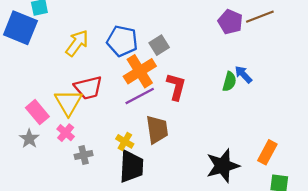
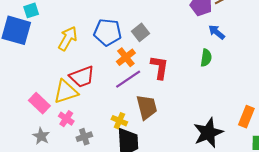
orange cross: (140, 71) -> (126, 57), size x0.7
blue arrow: (243, 74) -> (217, 32), moved
yellow triangle: (68, 102) -> (66, 92), turned 48
gray star: (29, 139) -> (41, 136), moved

